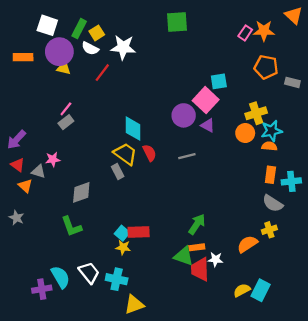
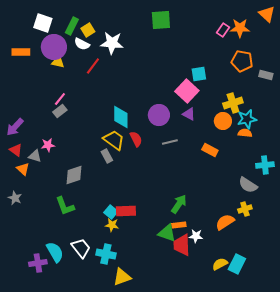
purple circle: (184, 115) -> (159, 115), moved
orange rectangle: (270, 175) -> (210, 150), moved, turned -70

